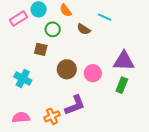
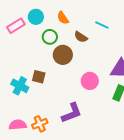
brown square: (41, 49) -> (39, 77), moved
brown circle: (67, 69) -> (63, 55), moved
orange cross: (52, 116) -> (40, 124), moved

